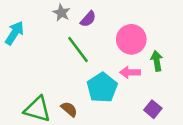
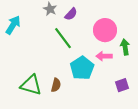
brown semicircle: (69, 109) -> (56, 85), turned 64
purple square: (153, 109) -> (122, 85), turned 32

